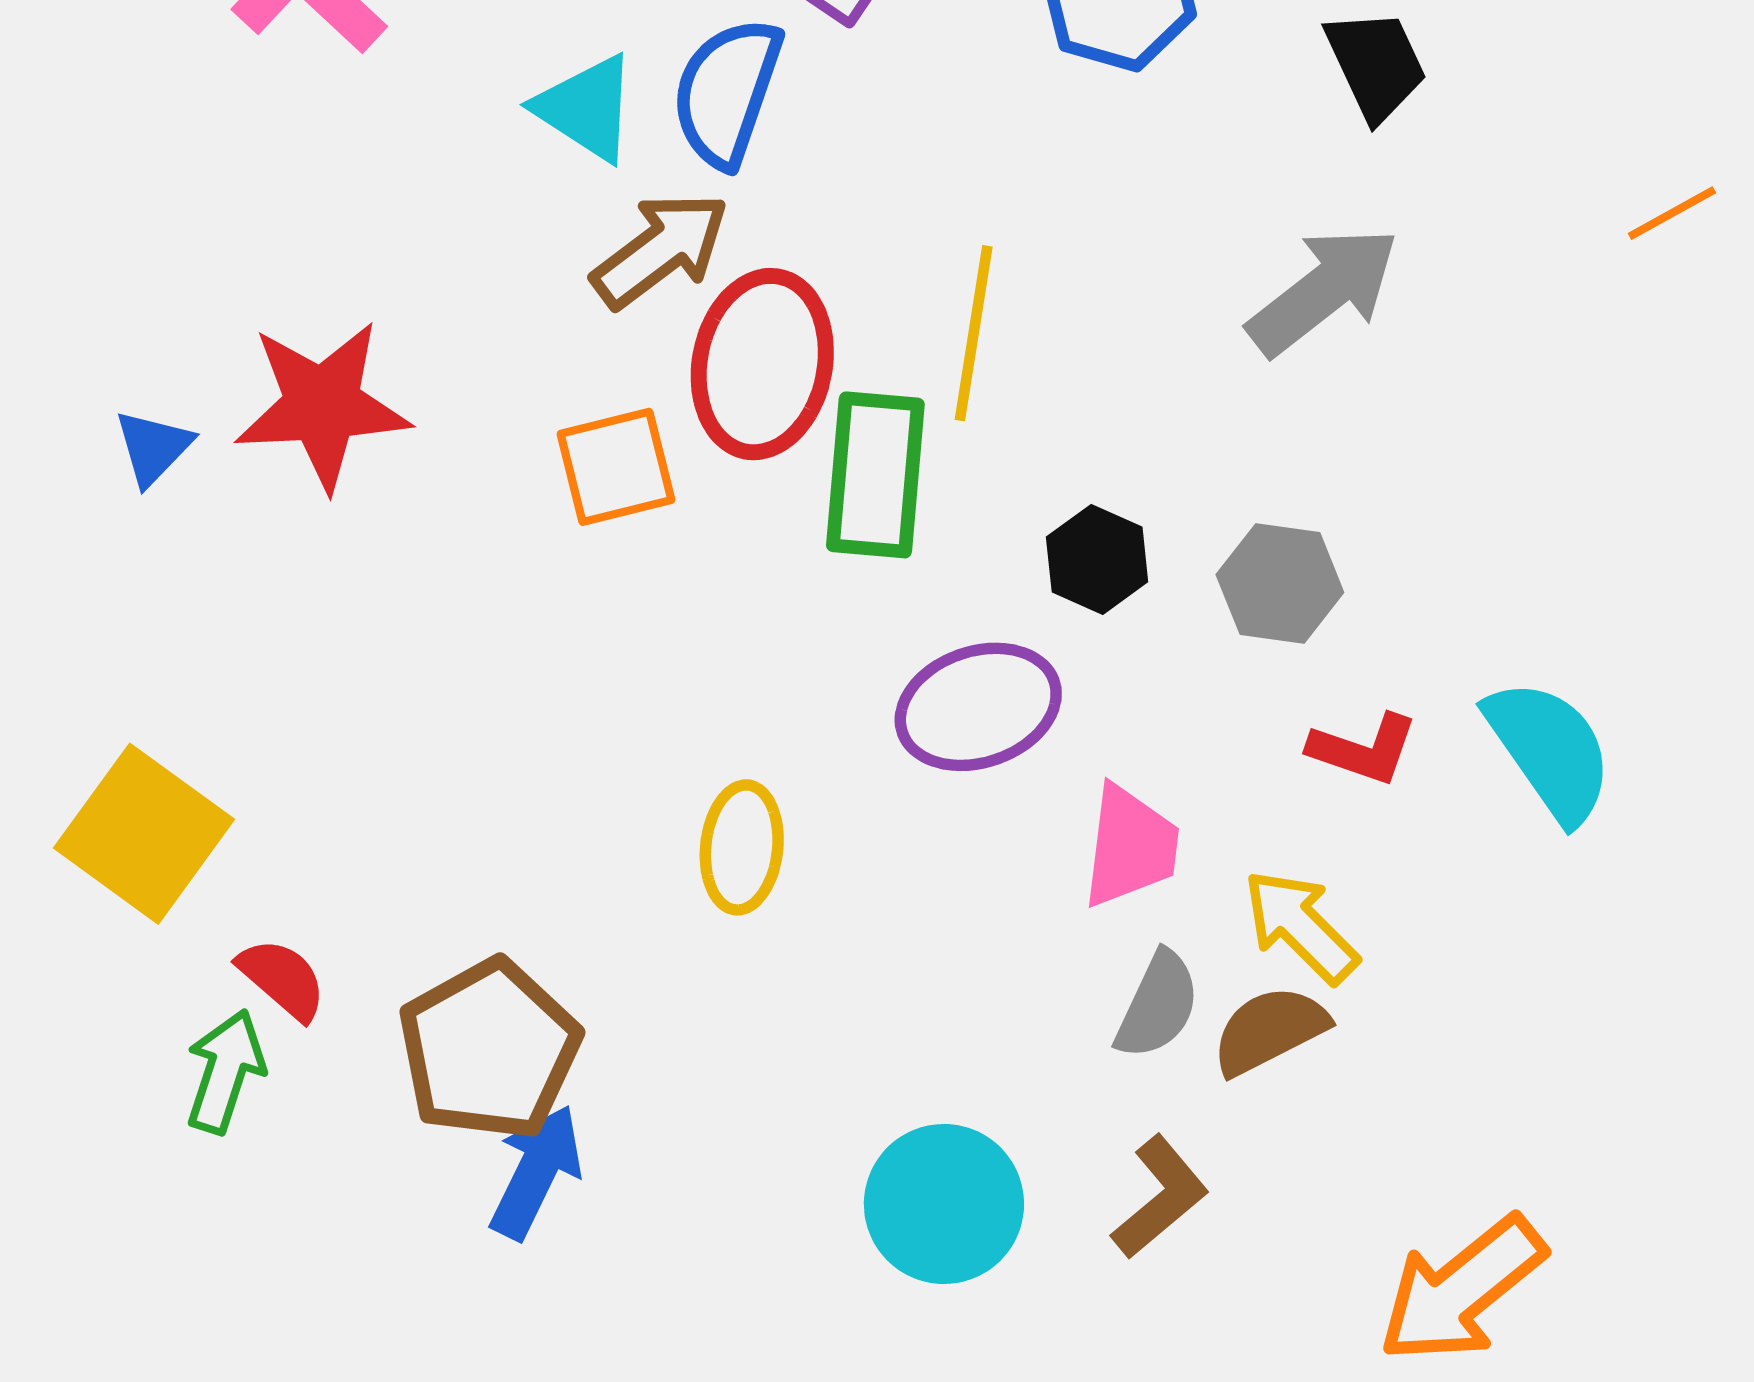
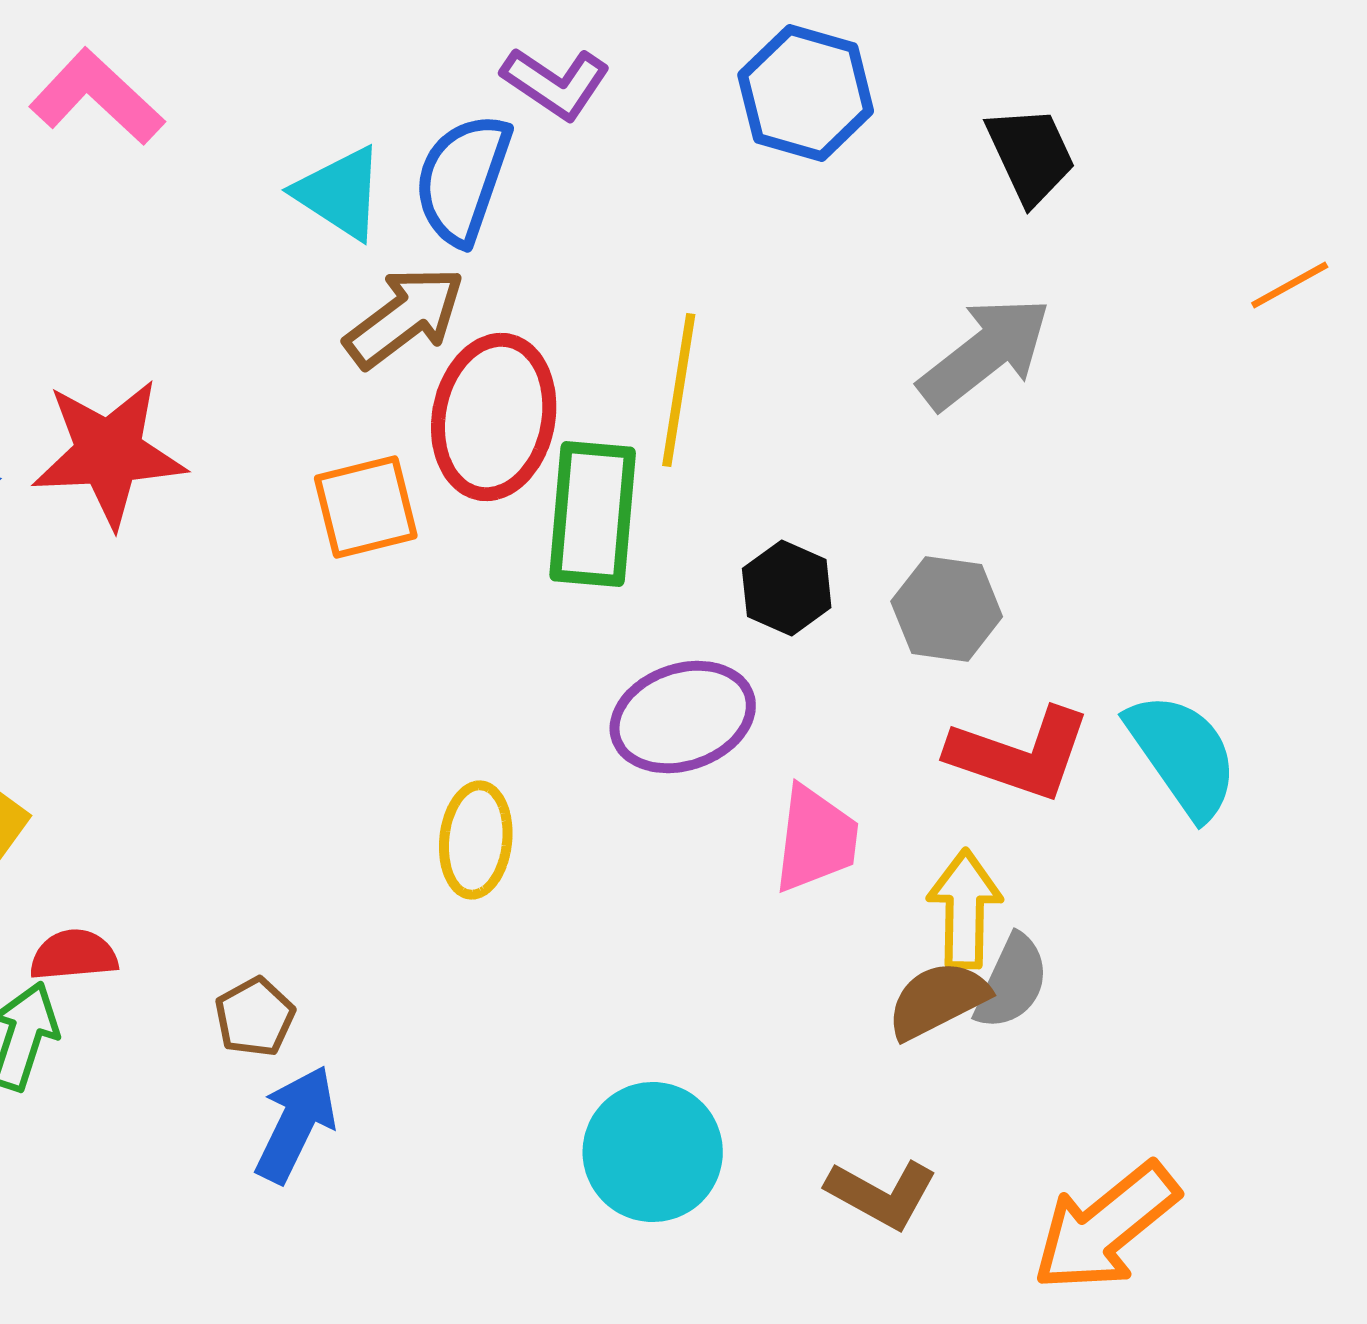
red L-shape: (1363, 749) -> (1020, 754), size x1.5
yellow arrow: (1301, 926) -> (965, 909), turned 46
red semicircle: (282, 979) -> (74, 955), turned -46
gray semicircle: (1158, 1005) -> (1012, 982), moved
brown pentagon: (489, 1050) -> (255, 1017), size x0.5
brown L-shape: (1160, 1197) -> (882, 1194), moved, turned 69

